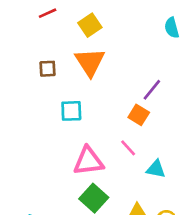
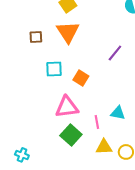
orange square: (139, 115) -> (81, 78), moved
pink line: (128, 148) -> (97, 122), moved, turned 32

